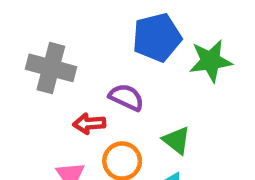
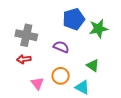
red arrow: (89, 124) -> (24, 59), moved
green triangle: (177, 140) -> (93, 65), moved

